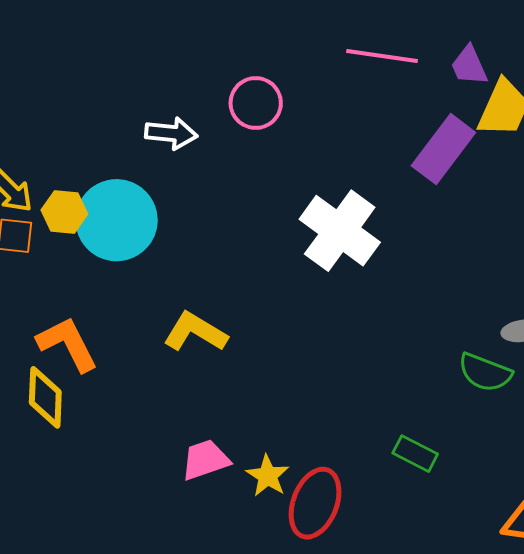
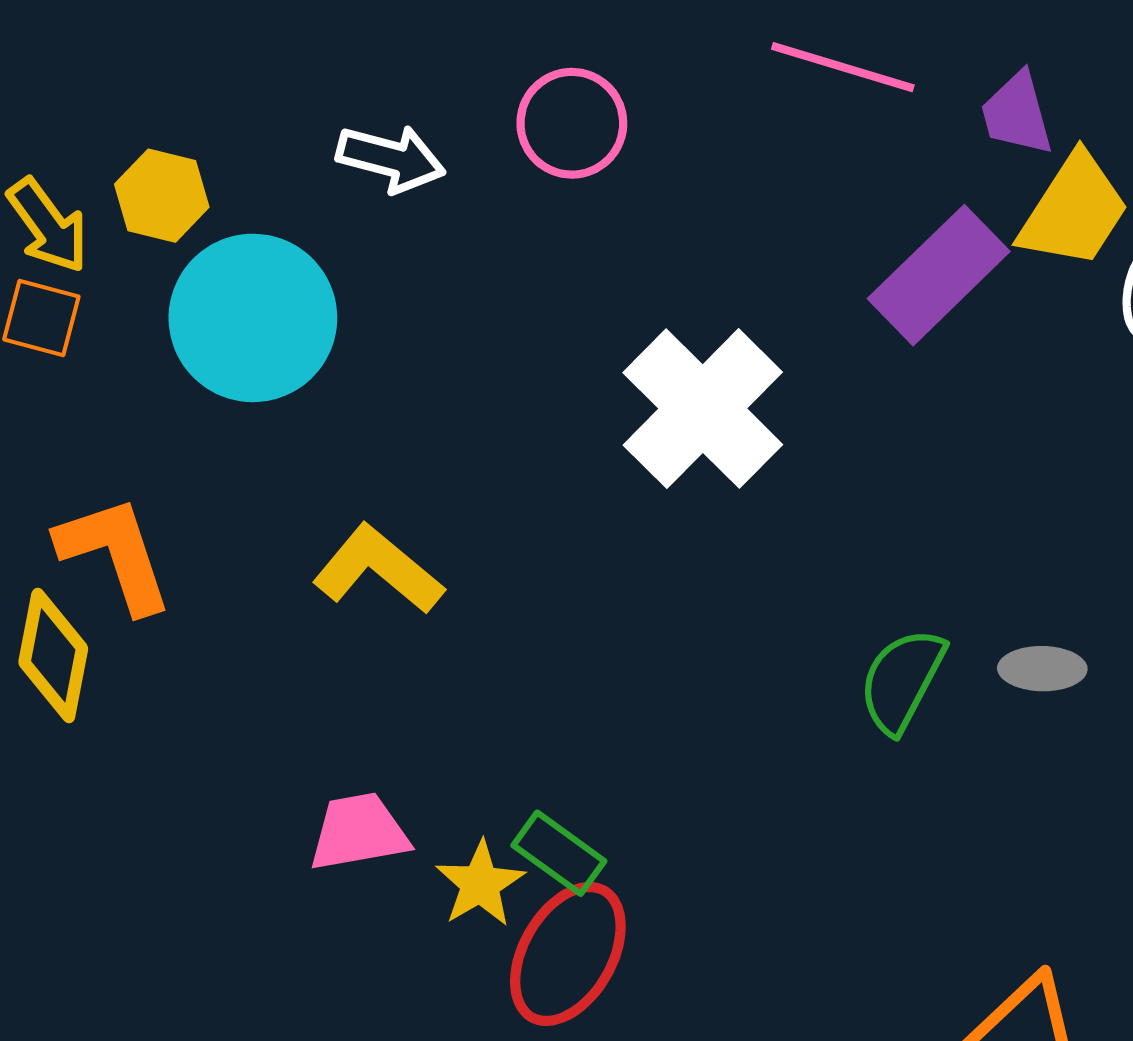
yellow hexagon: (64, 212) -> (162, 196), moved
green semicircle: (485, 372) -> (902, 680), moved, turned 88
green rectangle: (415, 454) -> (559, 853), moved

